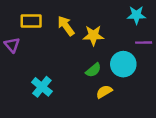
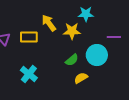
cyan star: (136, 15) -> (86, 14), moved
yellow rectangle: (31, 21) -> (29, 37), moved

